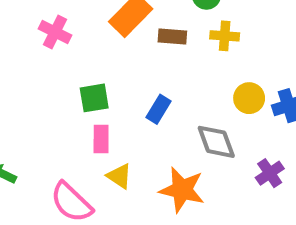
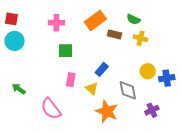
pink cross: (55, 32) -> (56, 23), turned -35
green square: (94, 98) -> (66, 51), moved
yellow triangle: (119, 176) -> (92, 89), moved

